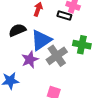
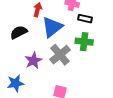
black rectangle: (64, 16) -> (85, 19), moved
blue triangle: (41, 40) -> (52, 27), moved

